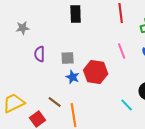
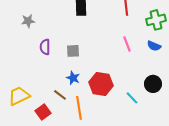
red hexagon: (96, 72) -> (101, 84), moved
blue star: (73, 77) -> (73, 78), moved

